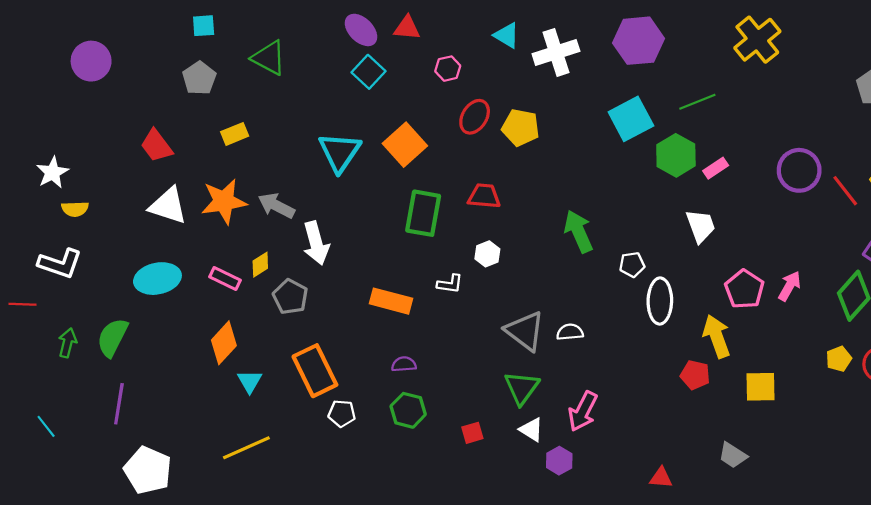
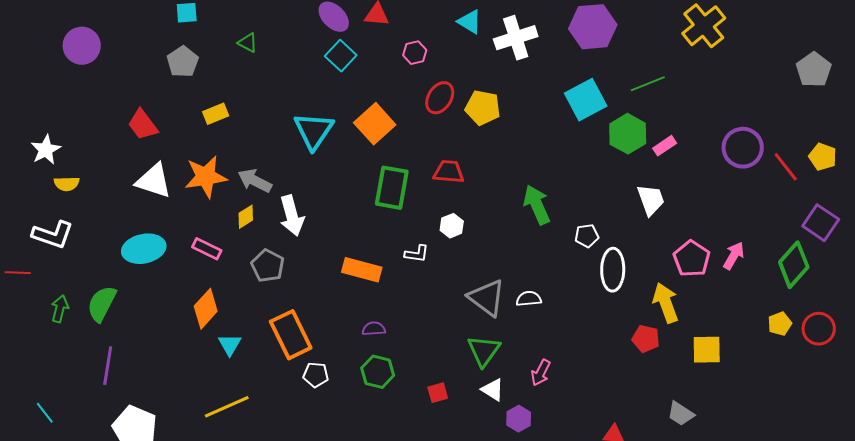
green triangle: (269, 58) -> (248, 43), size x0.6
yellow diamond: (260, 265) -> (246, 217), moved
pink arrow: (583, 411) -> (541, 373), size x0.7
cyan line: (46, 426) -> (45, 413), moved

